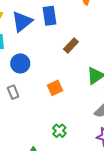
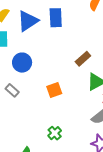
brown rectangle: (71, 45) -> (83, 59), moved
gray rectangle: (13, 92) -> (12, 90), turned -32

